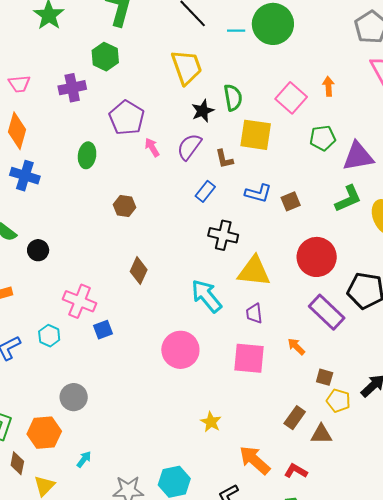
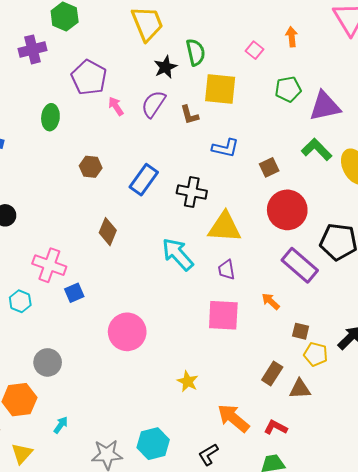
pink square: (291, 98) -> (255, 50), size x0.6
blue rectangle: (205, 191) -> (144, 180), moved, size x1.4
green L-shape: (348, 199) -> (317, 149), turned -108
brown square: (291, 201) -> (269, 167), moved
pink circle: (180, 350) -> (127, 332), moved

